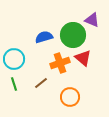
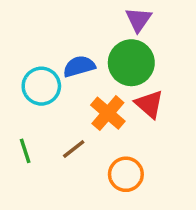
purple triangle: (92, 20) -> (138, 20), moved, turned 42
cyan circle: (14, 59) -> (41, 86), moved
orange cross: (60, 63) -> (108, 113), turned -30

